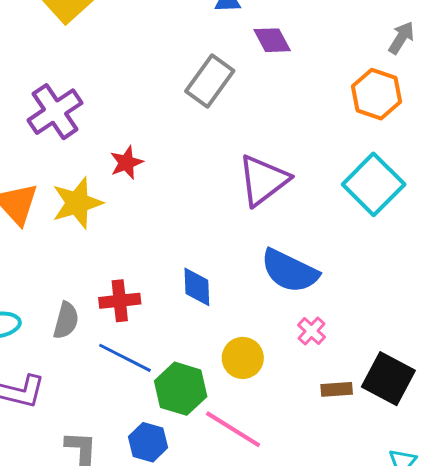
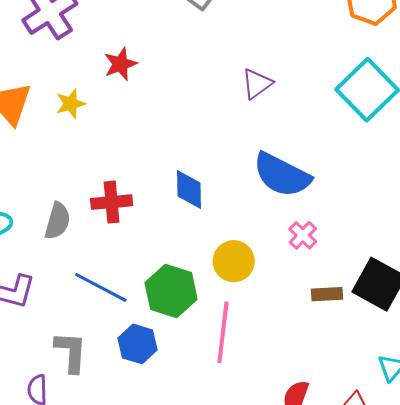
purple triangle: (263, 180) -> (257, 84), size x0.6
yellow star: (77, 203) -> (71, 104), size x0.6
blue line: (125, 358) -> (101, 287), moved
pink line: (233, 429) -> (223, 332), turned 64

